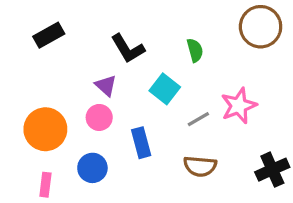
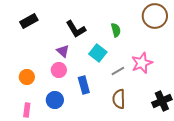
orange circle: (45, 129) -> (27, 77), size x0.6
brown semicircle: (200, 166) -> (119, 99), turned 84

